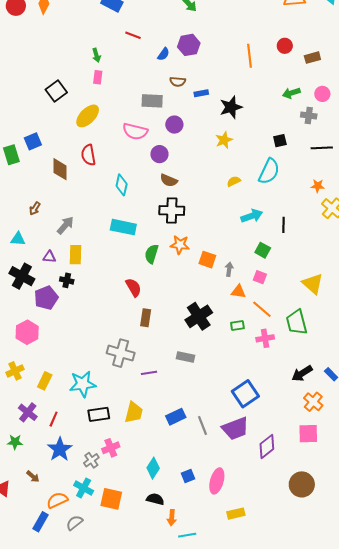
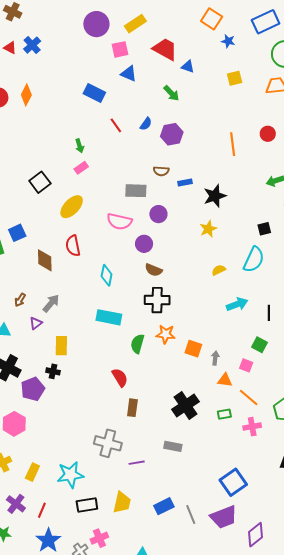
red line: (133, 35) -> (116, 125), turned 35
blue semicircle: (163, 54) -> (146, 124), moved
pink rectangle: (98, 77) -> (81, 168), turned 48
gray arrow: (65, 225) -> (51, 303), moved
green square: (263, 250) -> (259, 345), moved
purple triangle: (49, 257) -> (36, 323), moved, turned -40

